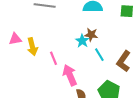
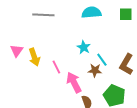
brown star: (91, 35) -> (95, 70), moved
pink triangle: (15, 39) -> (17, 51), turned -40

